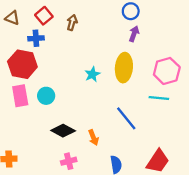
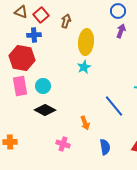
brown triangle: (12, 18) -> (21, 12), moved
yellow ellipse: (124, 68) -> (86, 42), moved
black diamond: (63, 131) -> (45, 110), moved
pink cross: (69, 161) -> (63, 144), turned 32

